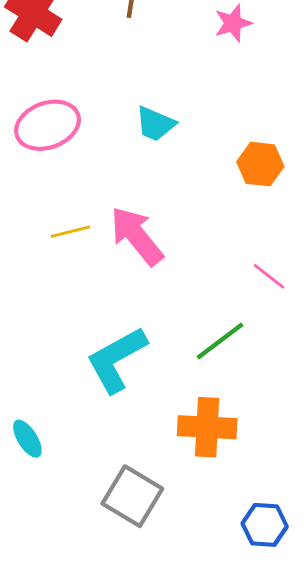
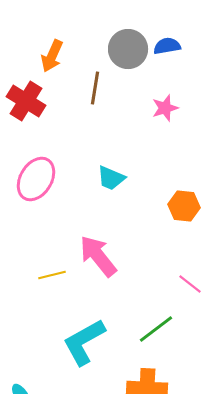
pink ellipse: (48, 125) -> (36, 179), turned -39
yellow line: (71, 232) -> (52, 275), moved

